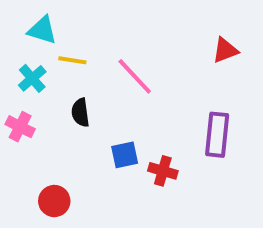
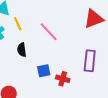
red triangle: (225, 50) -> (94, 19), size x1.5
yellow line: (72, 60) -> (18, 24), turned 56

